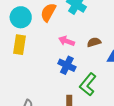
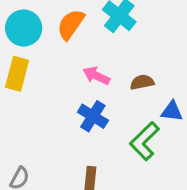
green L-shape: (88, 84) -> (144, 141), moved

